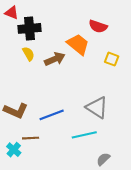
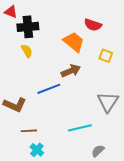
brown arrow: (55, 59) -> (71, 71), moved
gray triangle: (97, 107) -> (108, 102), moved, turned 30
blue line: (52, 115) -> (49, 89), moved
cyan cross: (14, 150) -> (37, 150), moved

